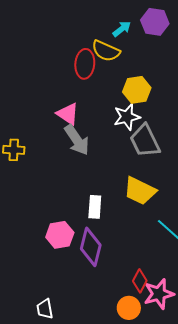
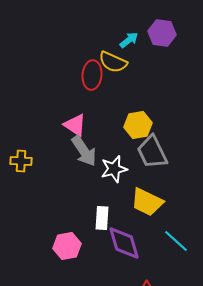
yellow hexagon: (137, 90) -> (138, 125), moved
white star: (127, 117) -> (114, 169), moved
purple diamond: (91, 247) -> (124, 243), moved, turned -30

